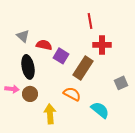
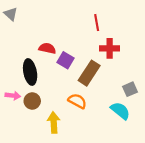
gray triangle: (23, 36) -> (11, 14), moved
cyan semicircle: (100, 110) -> (120, 111), moved

